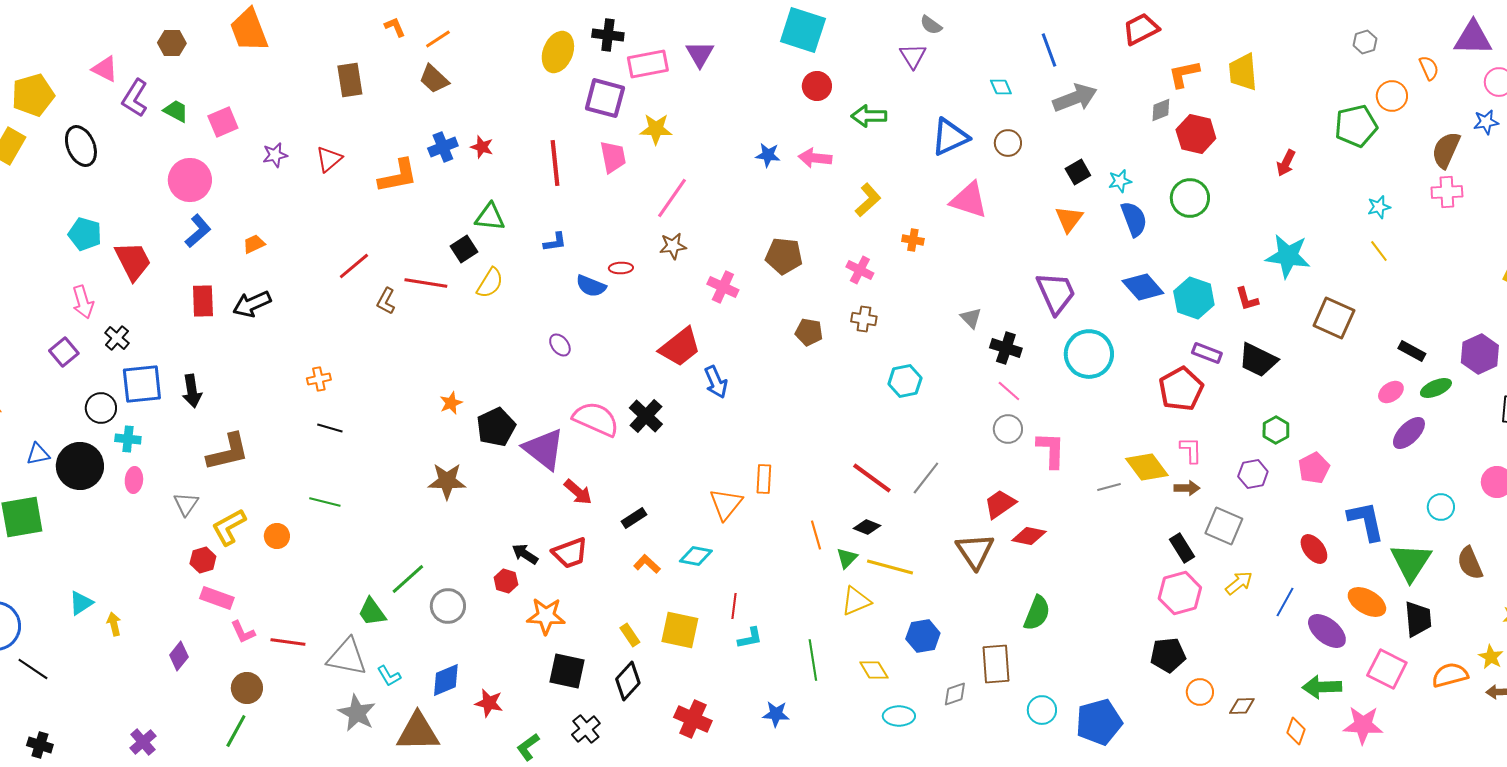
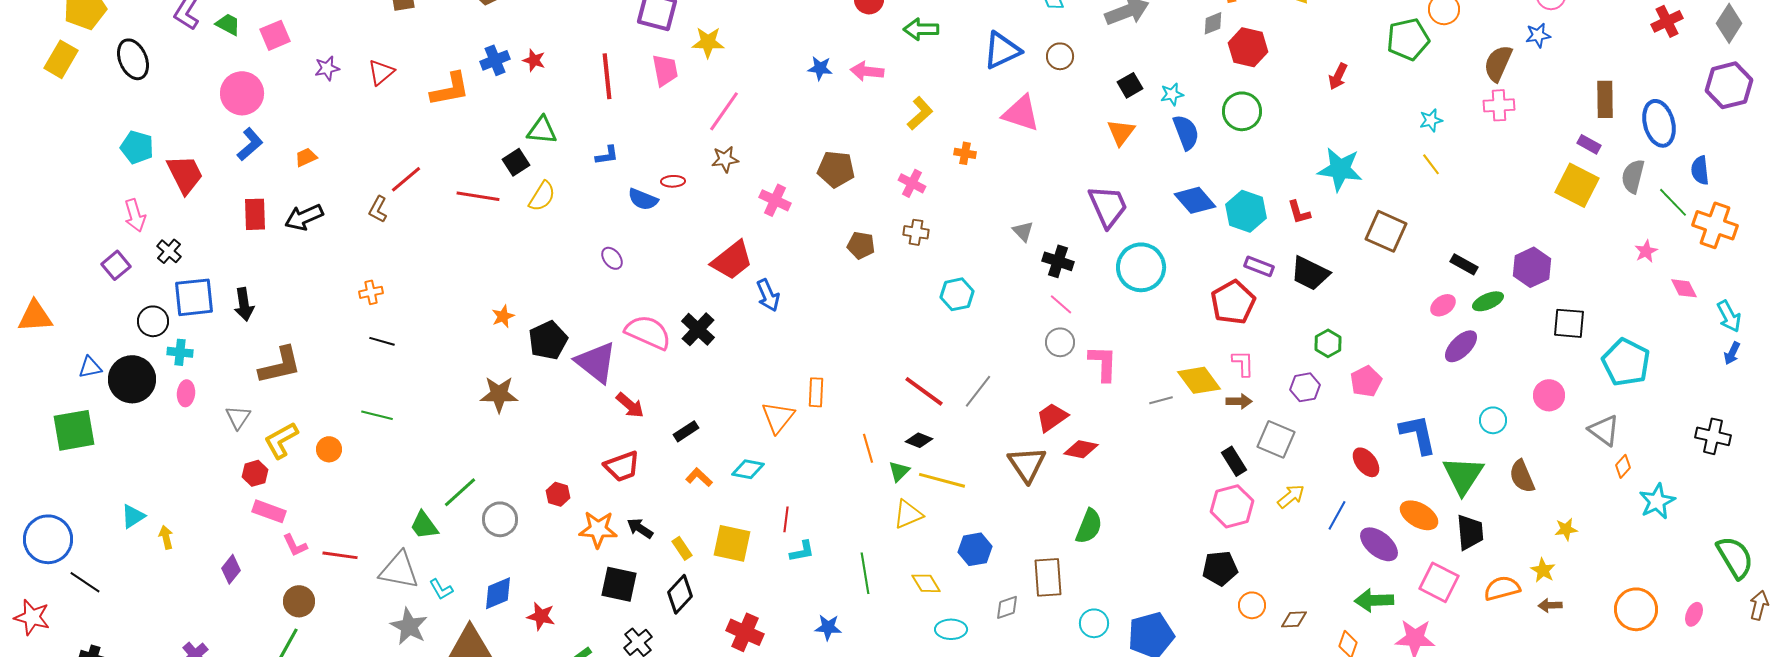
brown L-shape: (386, 301) -> (378, 209), moved
black arrow: (525, 554) -> (640, 528), moved

